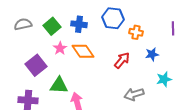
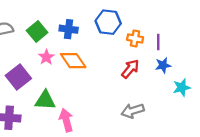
purple line: (173, 28) -> (158, 42), moved
blue star: (152, 54) -> (163, 65), moved
red arrow: (122, 60) -> (130, 69), moved
cyan star: (164, 79) -> (182, 87), moved

